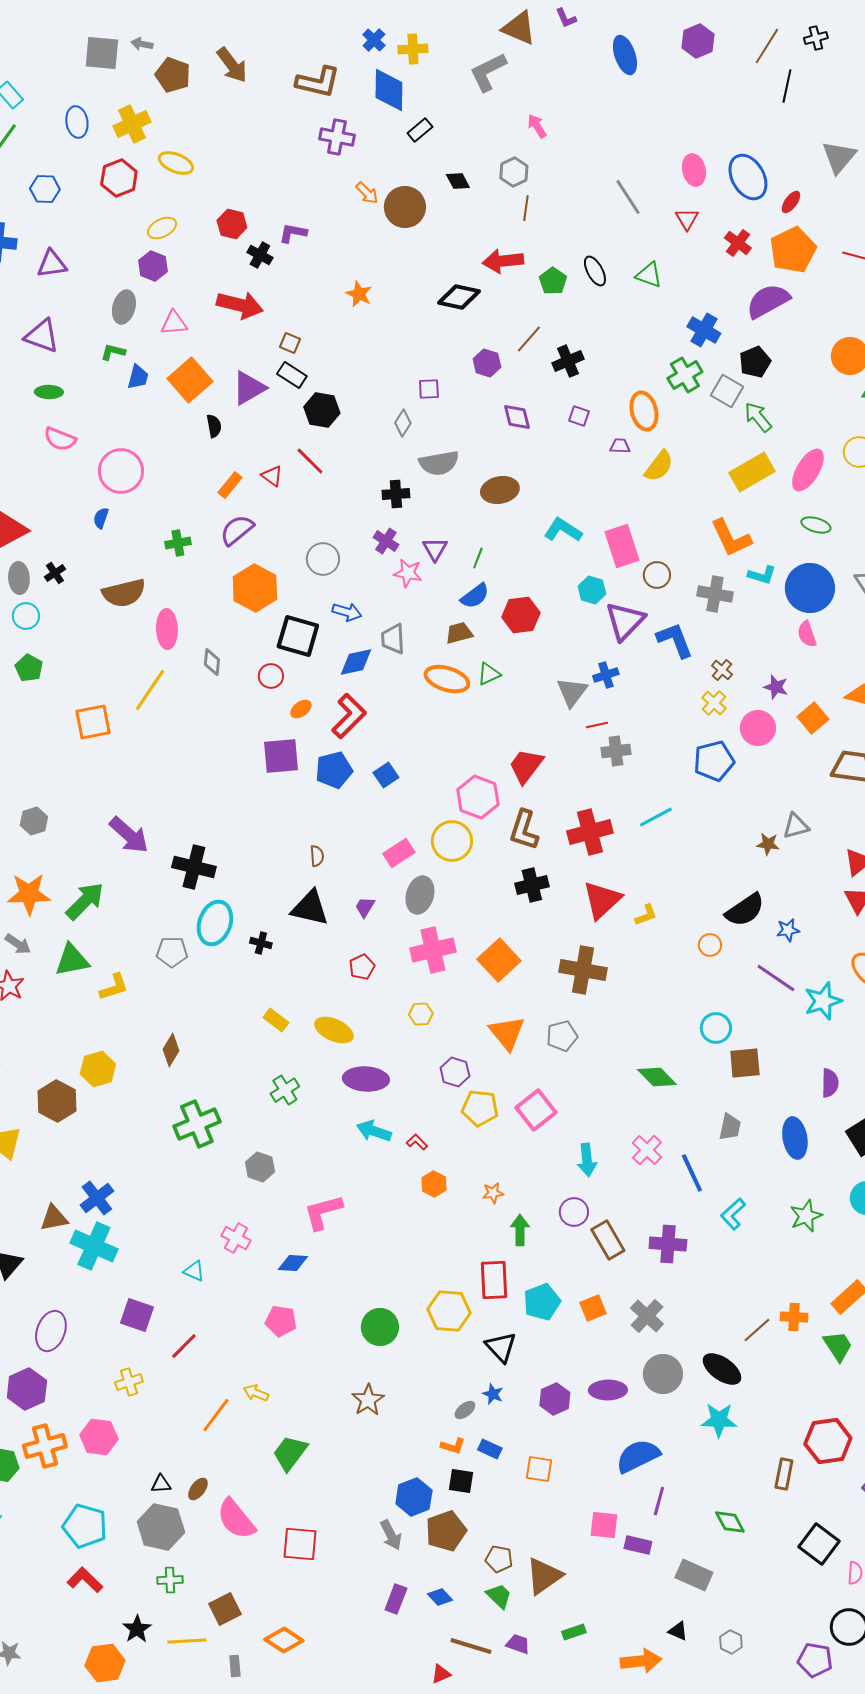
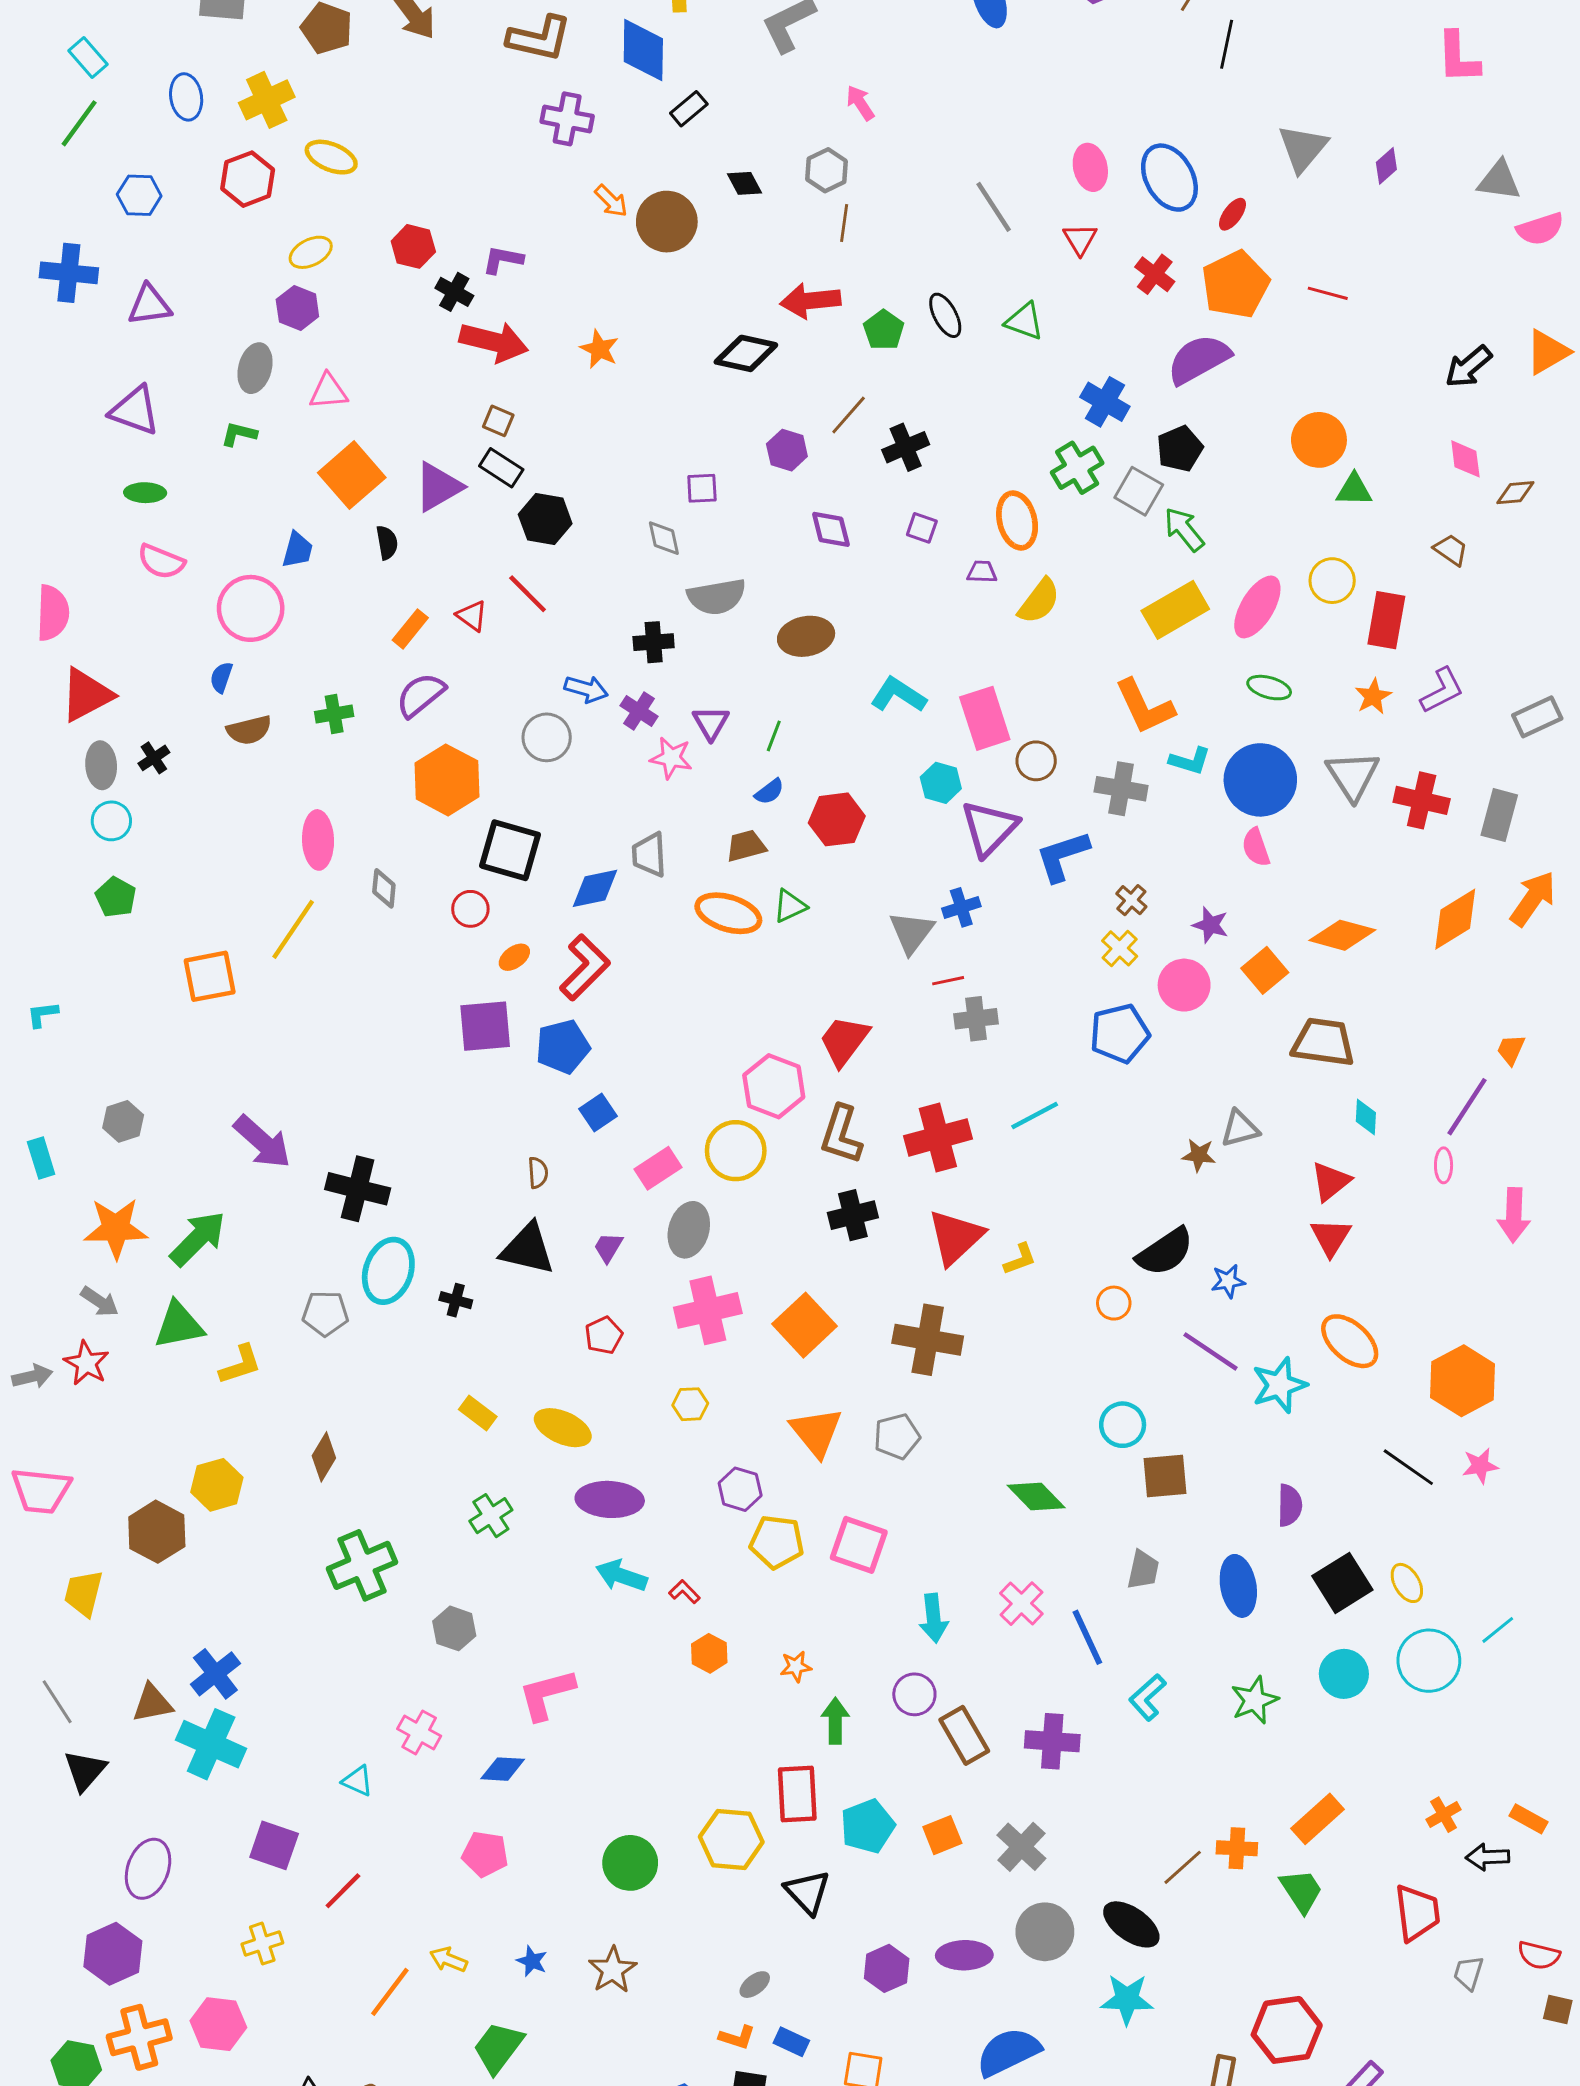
red arrow: (240, 305) -> (494, 342), moved
blue trapezoid: (138, 377) -> (297, 550), moved
gray diamond: (403, 423) -> (664, 538), turned -44
brown semicircle: (124, 593) -> (249, 730), moved, size x0.7
blue semicircle: (475, 596) -> (769, 792), size x0.7
blue arrow: (347, 612) -> (586, 689), moved
blue L-shape: (675, 640) -> (1062, 856), turned -87
blue square: (386, 775) -> (598, 1113), moved
pink square: (536, 1110) -> (859, 1545), turned -33
blue star: (493, 1394) -> (532, 1961), moved

